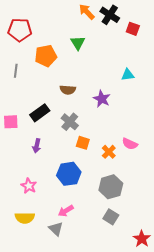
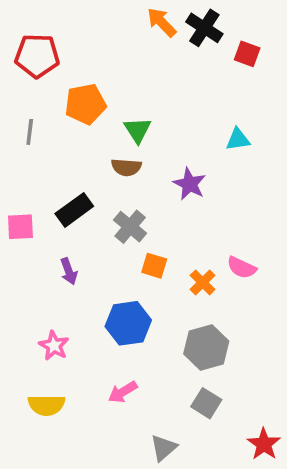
green triangle: (78, 43) -> (137, 130), moved
purple arrow: (37, 146) -> (69, 271), turned -32
gray triangle: (56, 229) -> (164, 448), moved, turned 35

